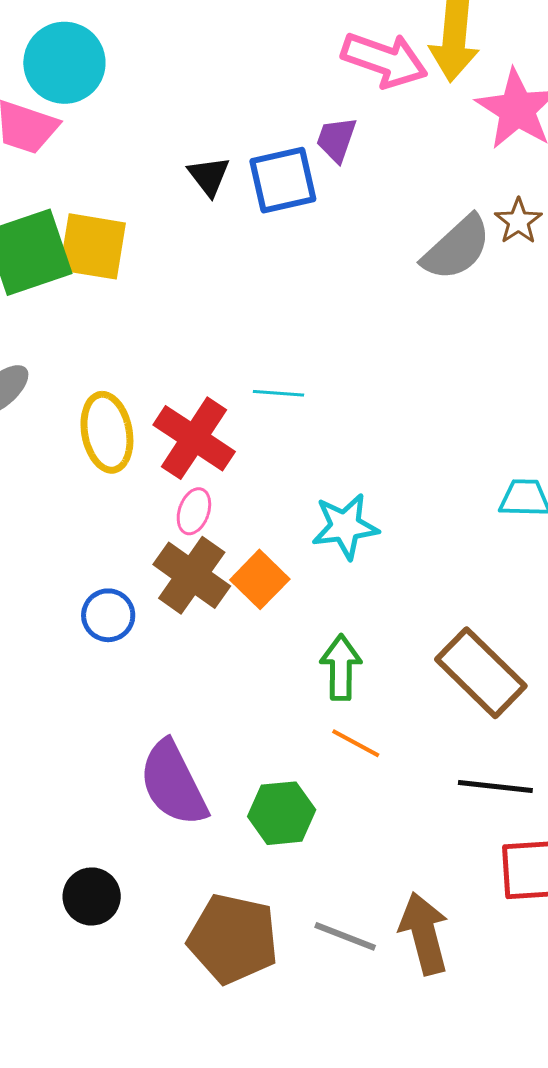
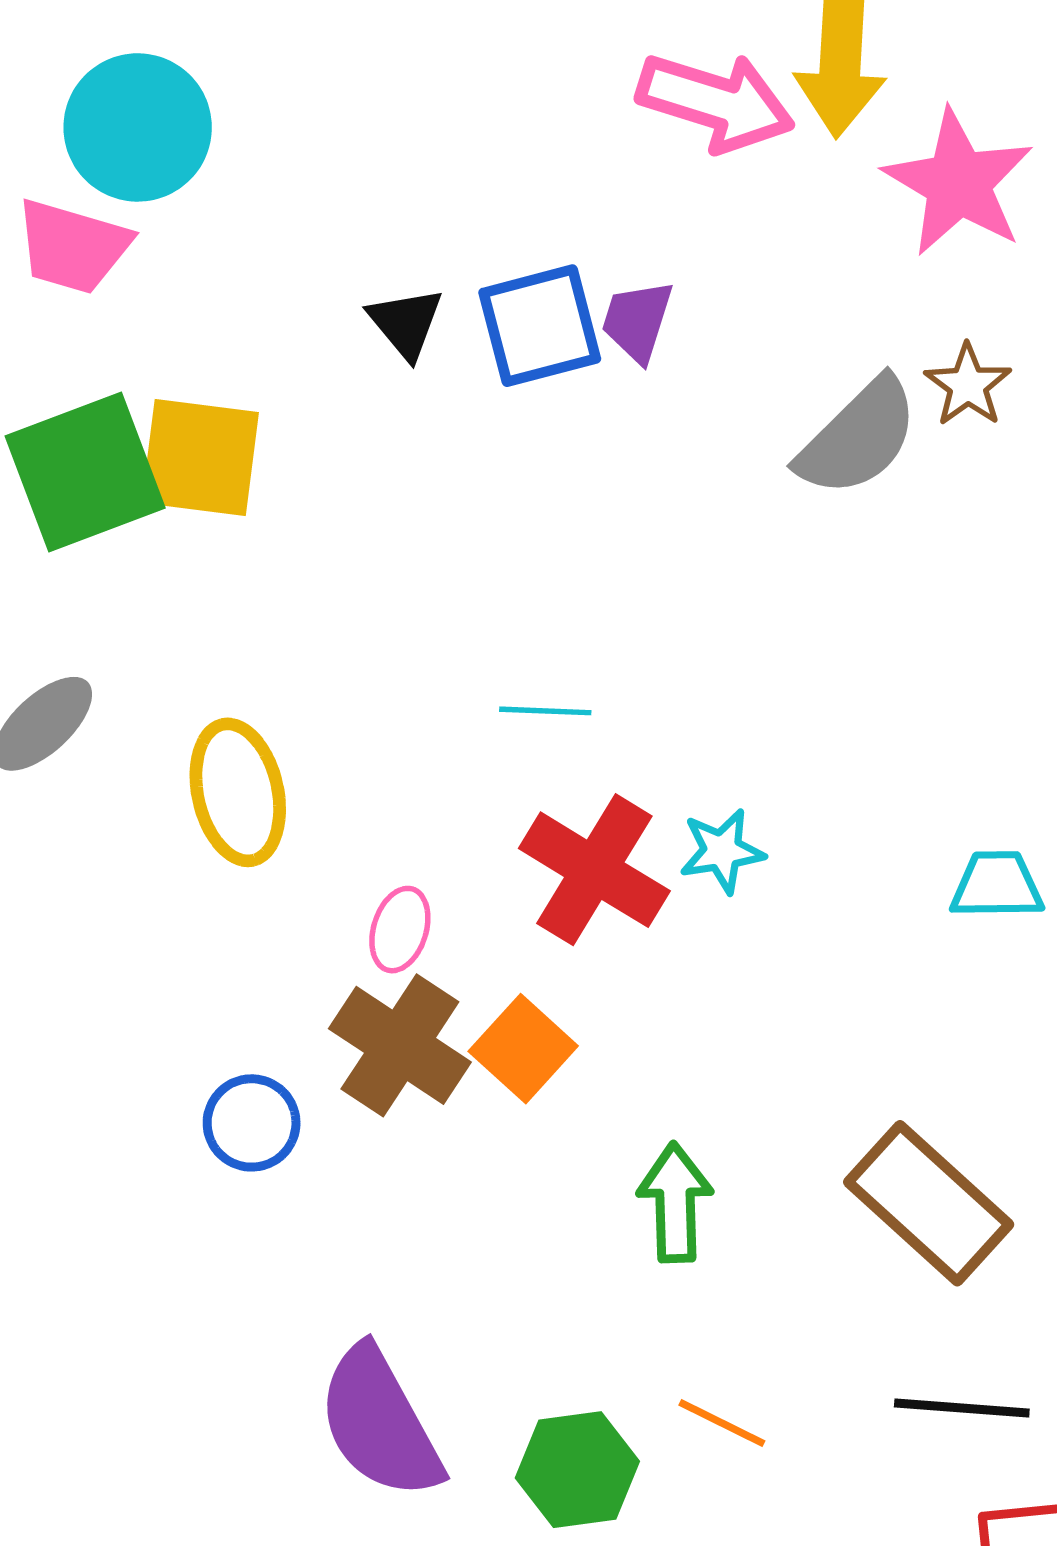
purple trapezoid: (336, 139) -> (637, 321), moved
red cross: (194, 438) -> (594, 870), moved
cyan star: (345, 526) -> (722, 851), moved, size x0.7
orange line: (356, 743) -> (722, 1423), moved

